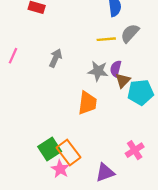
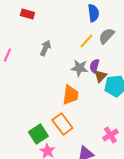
yellow line: (106, 39) -> (86, 41), turned -42
gray arrow: (55, 58) -> (45, 48), moved
orange rectangle: (68, 153) -> (62, 124), moved

